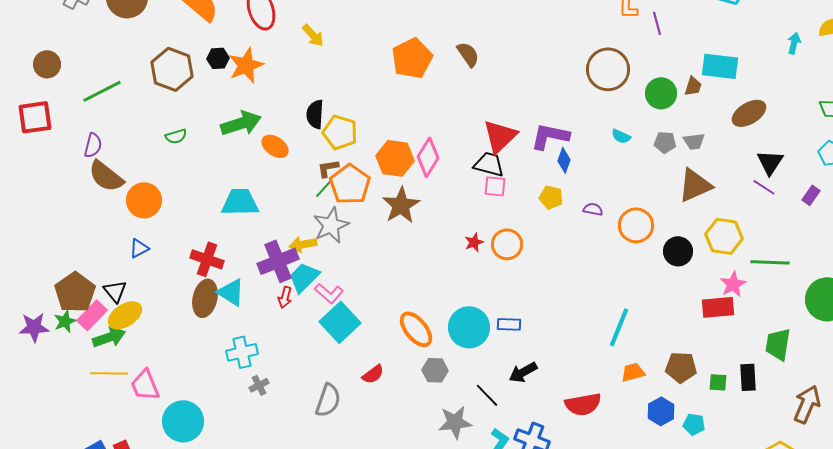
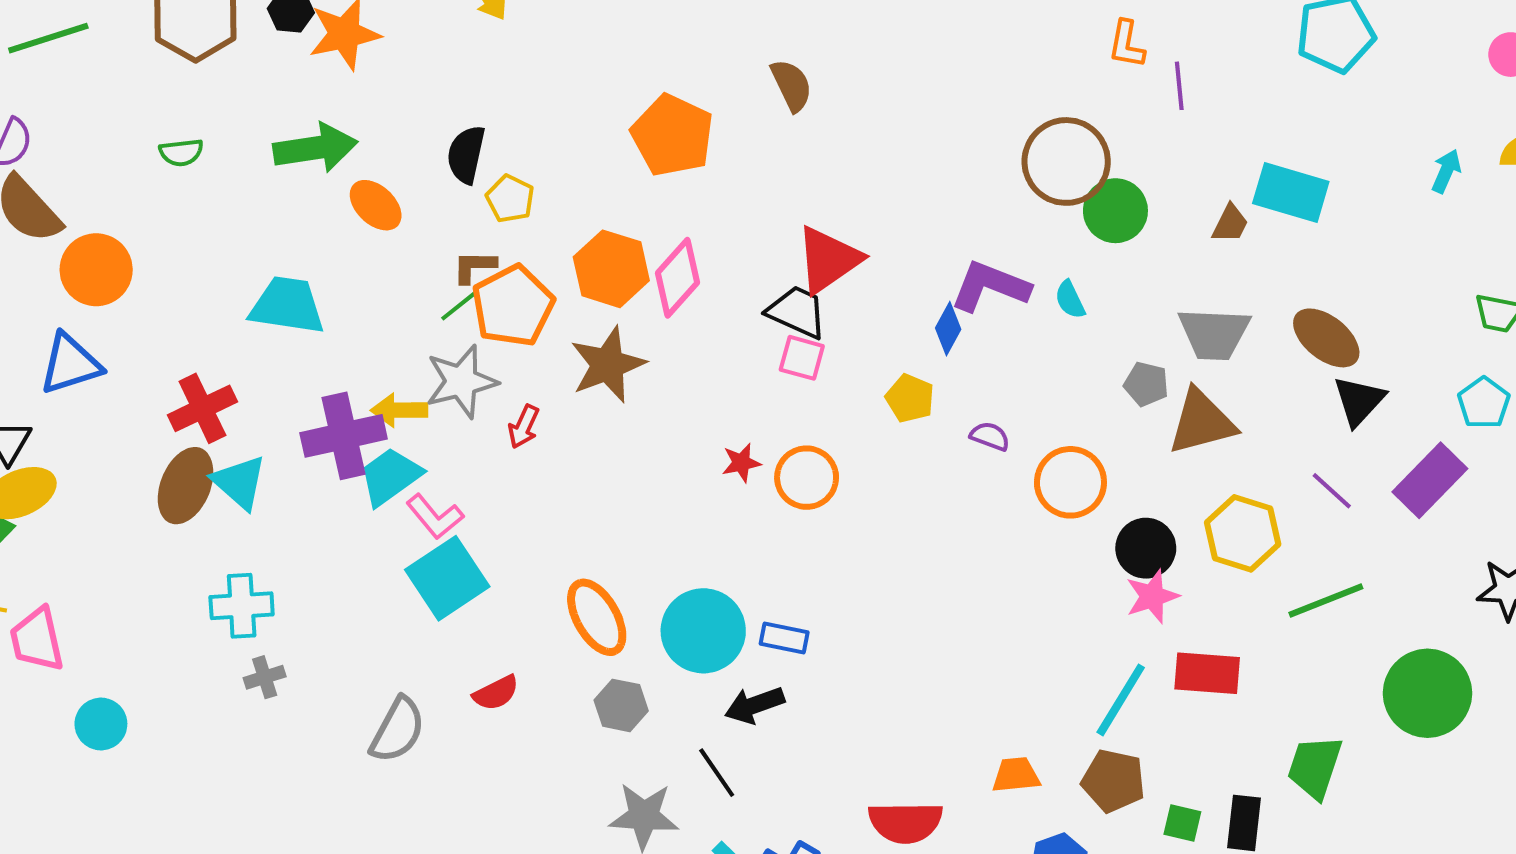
orange pentagon: (412, 58) -> (672, 135), moved, turned -30
green circle: (661, 93) -> (1115, 211), moved
brown ellipse: (749, 113) -> (1326, 338), moved, turned 60
yellow pentagon: (340, 132) -> (510, 199), size x0.7
purple L-shape: (550, 136) -> (990, 286), moved
cyan semicircle: (621, 136) -> (1070, 300), turned 30
gray trapezoid: (694, 141) -> (1214, 334), size x1.6
gray pentagon: (665, 142) -> (1146, 384), moved
purple line: (764, 187) -> (1332, 491), moved
purple rectangle: (811, 195) -> (1430, 480), size x1.8
blue triangle: (139, 248) -> (70, 364), size x1.6
red cross: (207, 259) -> (202, 408), turned 36
green line: (770, 262) -> (1326, 601), turned -33
pink star: (733, 284) -> (1152, 596), moved
red arrow: (285, 297) -> (524, 427), moved
cyan line: (619, 327) -> (1121, 700), moved
black arrow: (523, 372) -> (755, 705), moved
cyan circle: (183, 421) -> (101, 724), size x0.6

